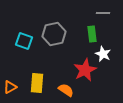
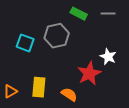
green rectangle: (92, 34) -> (79, 14), moved, turned -56

